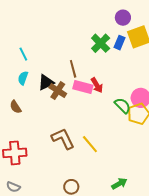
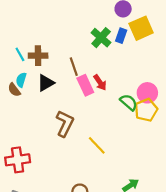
pink rectangle: (83, 87) -> (85, 85), turned 54
brown cross: (58, 91) -> (38, 56), moved, turned -30
brown semicircle: (16, 107) -> (14, 90), moved
brown L-shape: (63, 139) -> (65, 124), moved, turned 55

